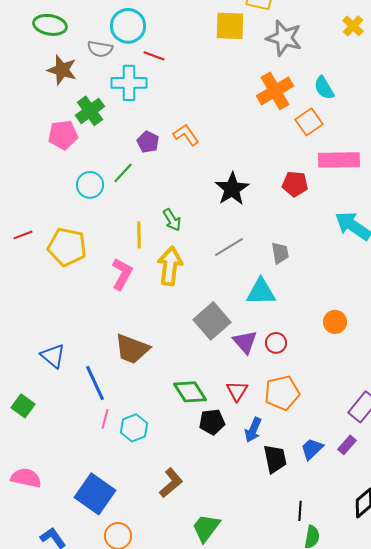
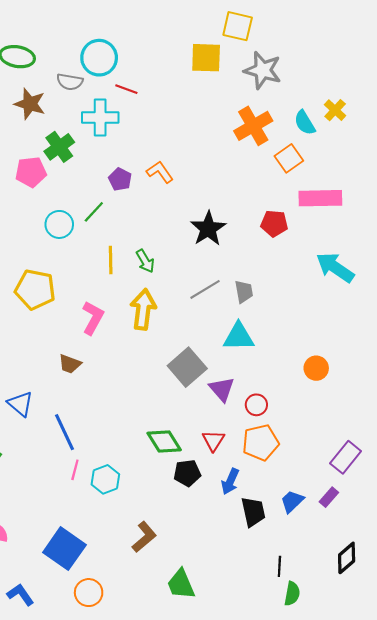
yellow cross: (353, 26) -> (335, 110), moved
yellow line: (139, 235) -> (111, 260), moved
gray trapezoid: (280, 253) -> (244, 292), moved
red circle: (276, 343) -> (256, 405), moved
brown trapezoid: (132, 349) -> (70, 364), moved, size x0.6
green trapezoid: (206, 528) -> (181, 584), turned -60

